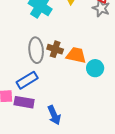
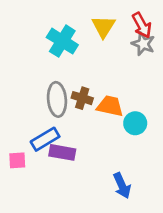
purple rectangle: (24, 102) -> (62, 152), moved
blue arrow: (54, 115) -> (122, 186), moved

